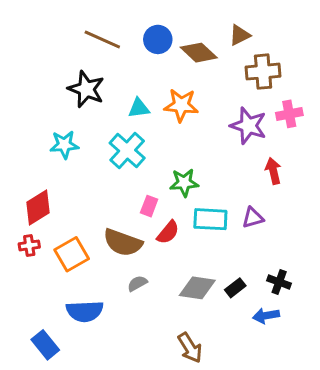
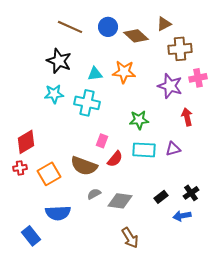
cyan star: (64, 145) -> (54, 94), moved
cyan cross: (127, 151) -> (87, 103), turned -30
green star: (184, 183) -> (139, 120), moved
black cross: (279, 282) -> (191, 193), turned 35
gray diamond: (197, 288) -> (120, 201), moved

